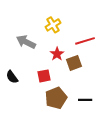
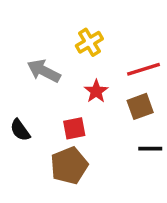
brown square: (74, 63) -> (140, 106), moved
brown pentagon: (56, 98) -> (69, 166), moved
black line: (85, 100) -> (150, 149), moved

